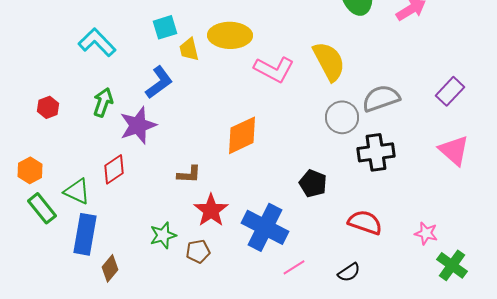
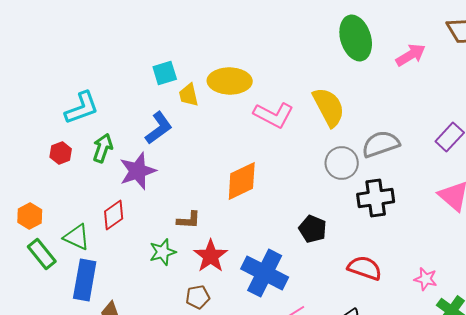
cyan L-shape: (97, 42) -> (82, 108), moved, turned 114
red hexagon: (48, 107) -> (61, 153), moved
green star: (163, 235) -> (163, 252), moved

